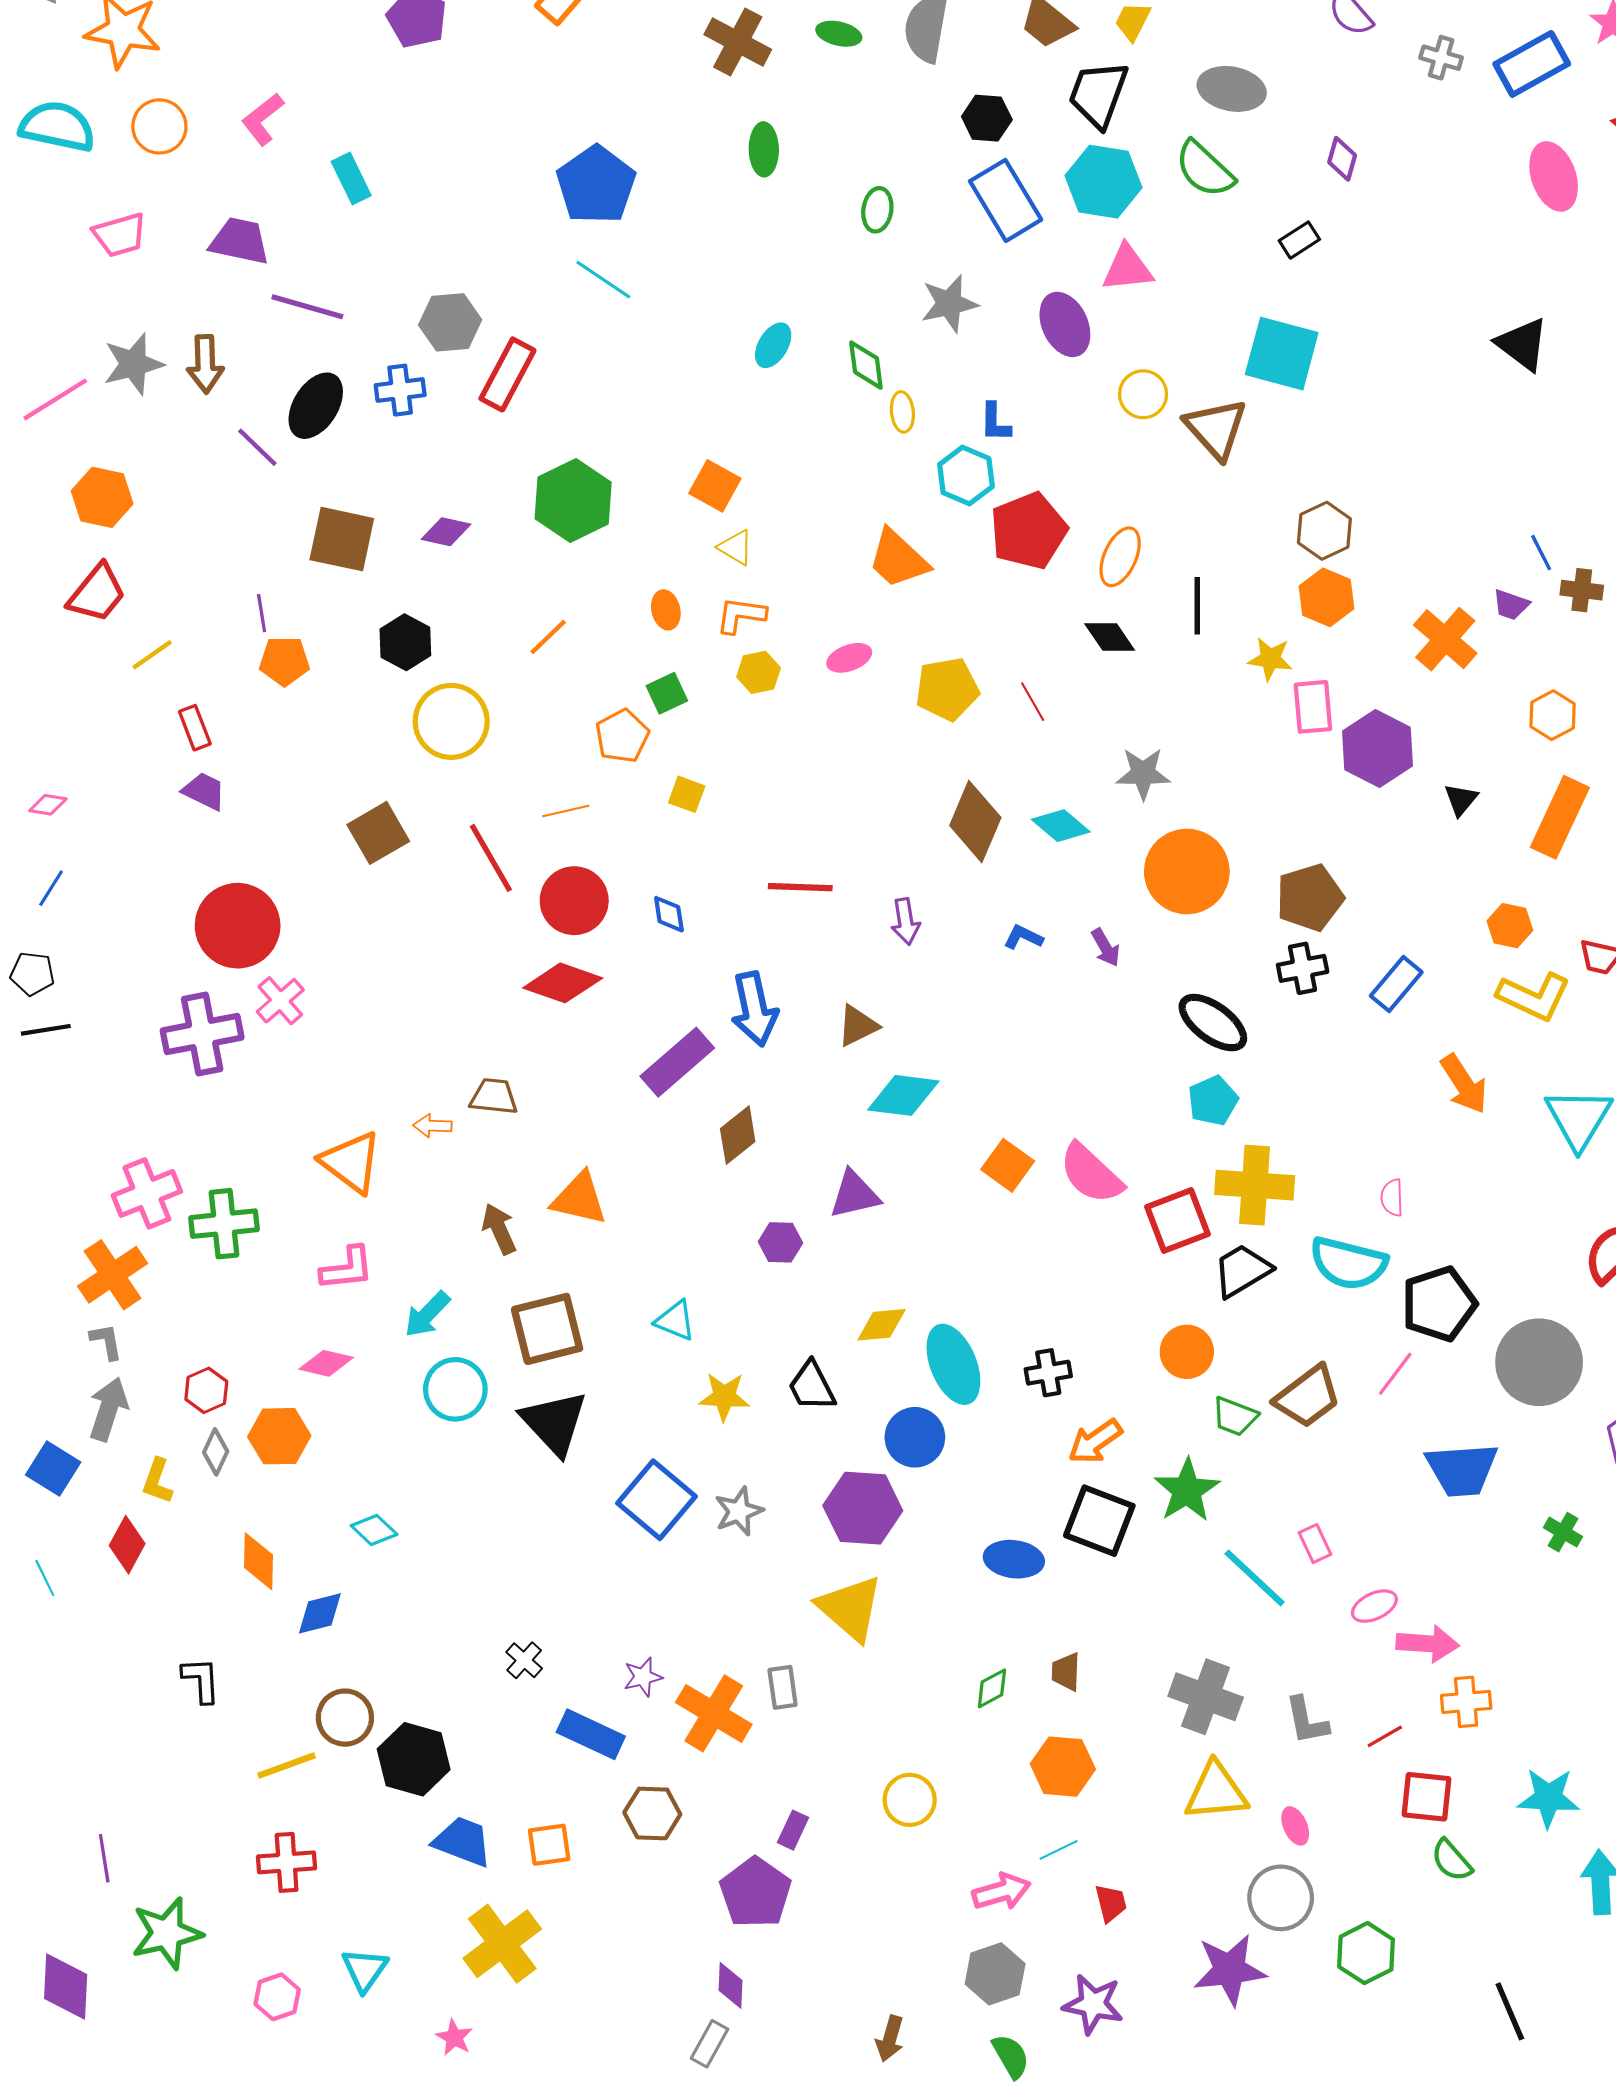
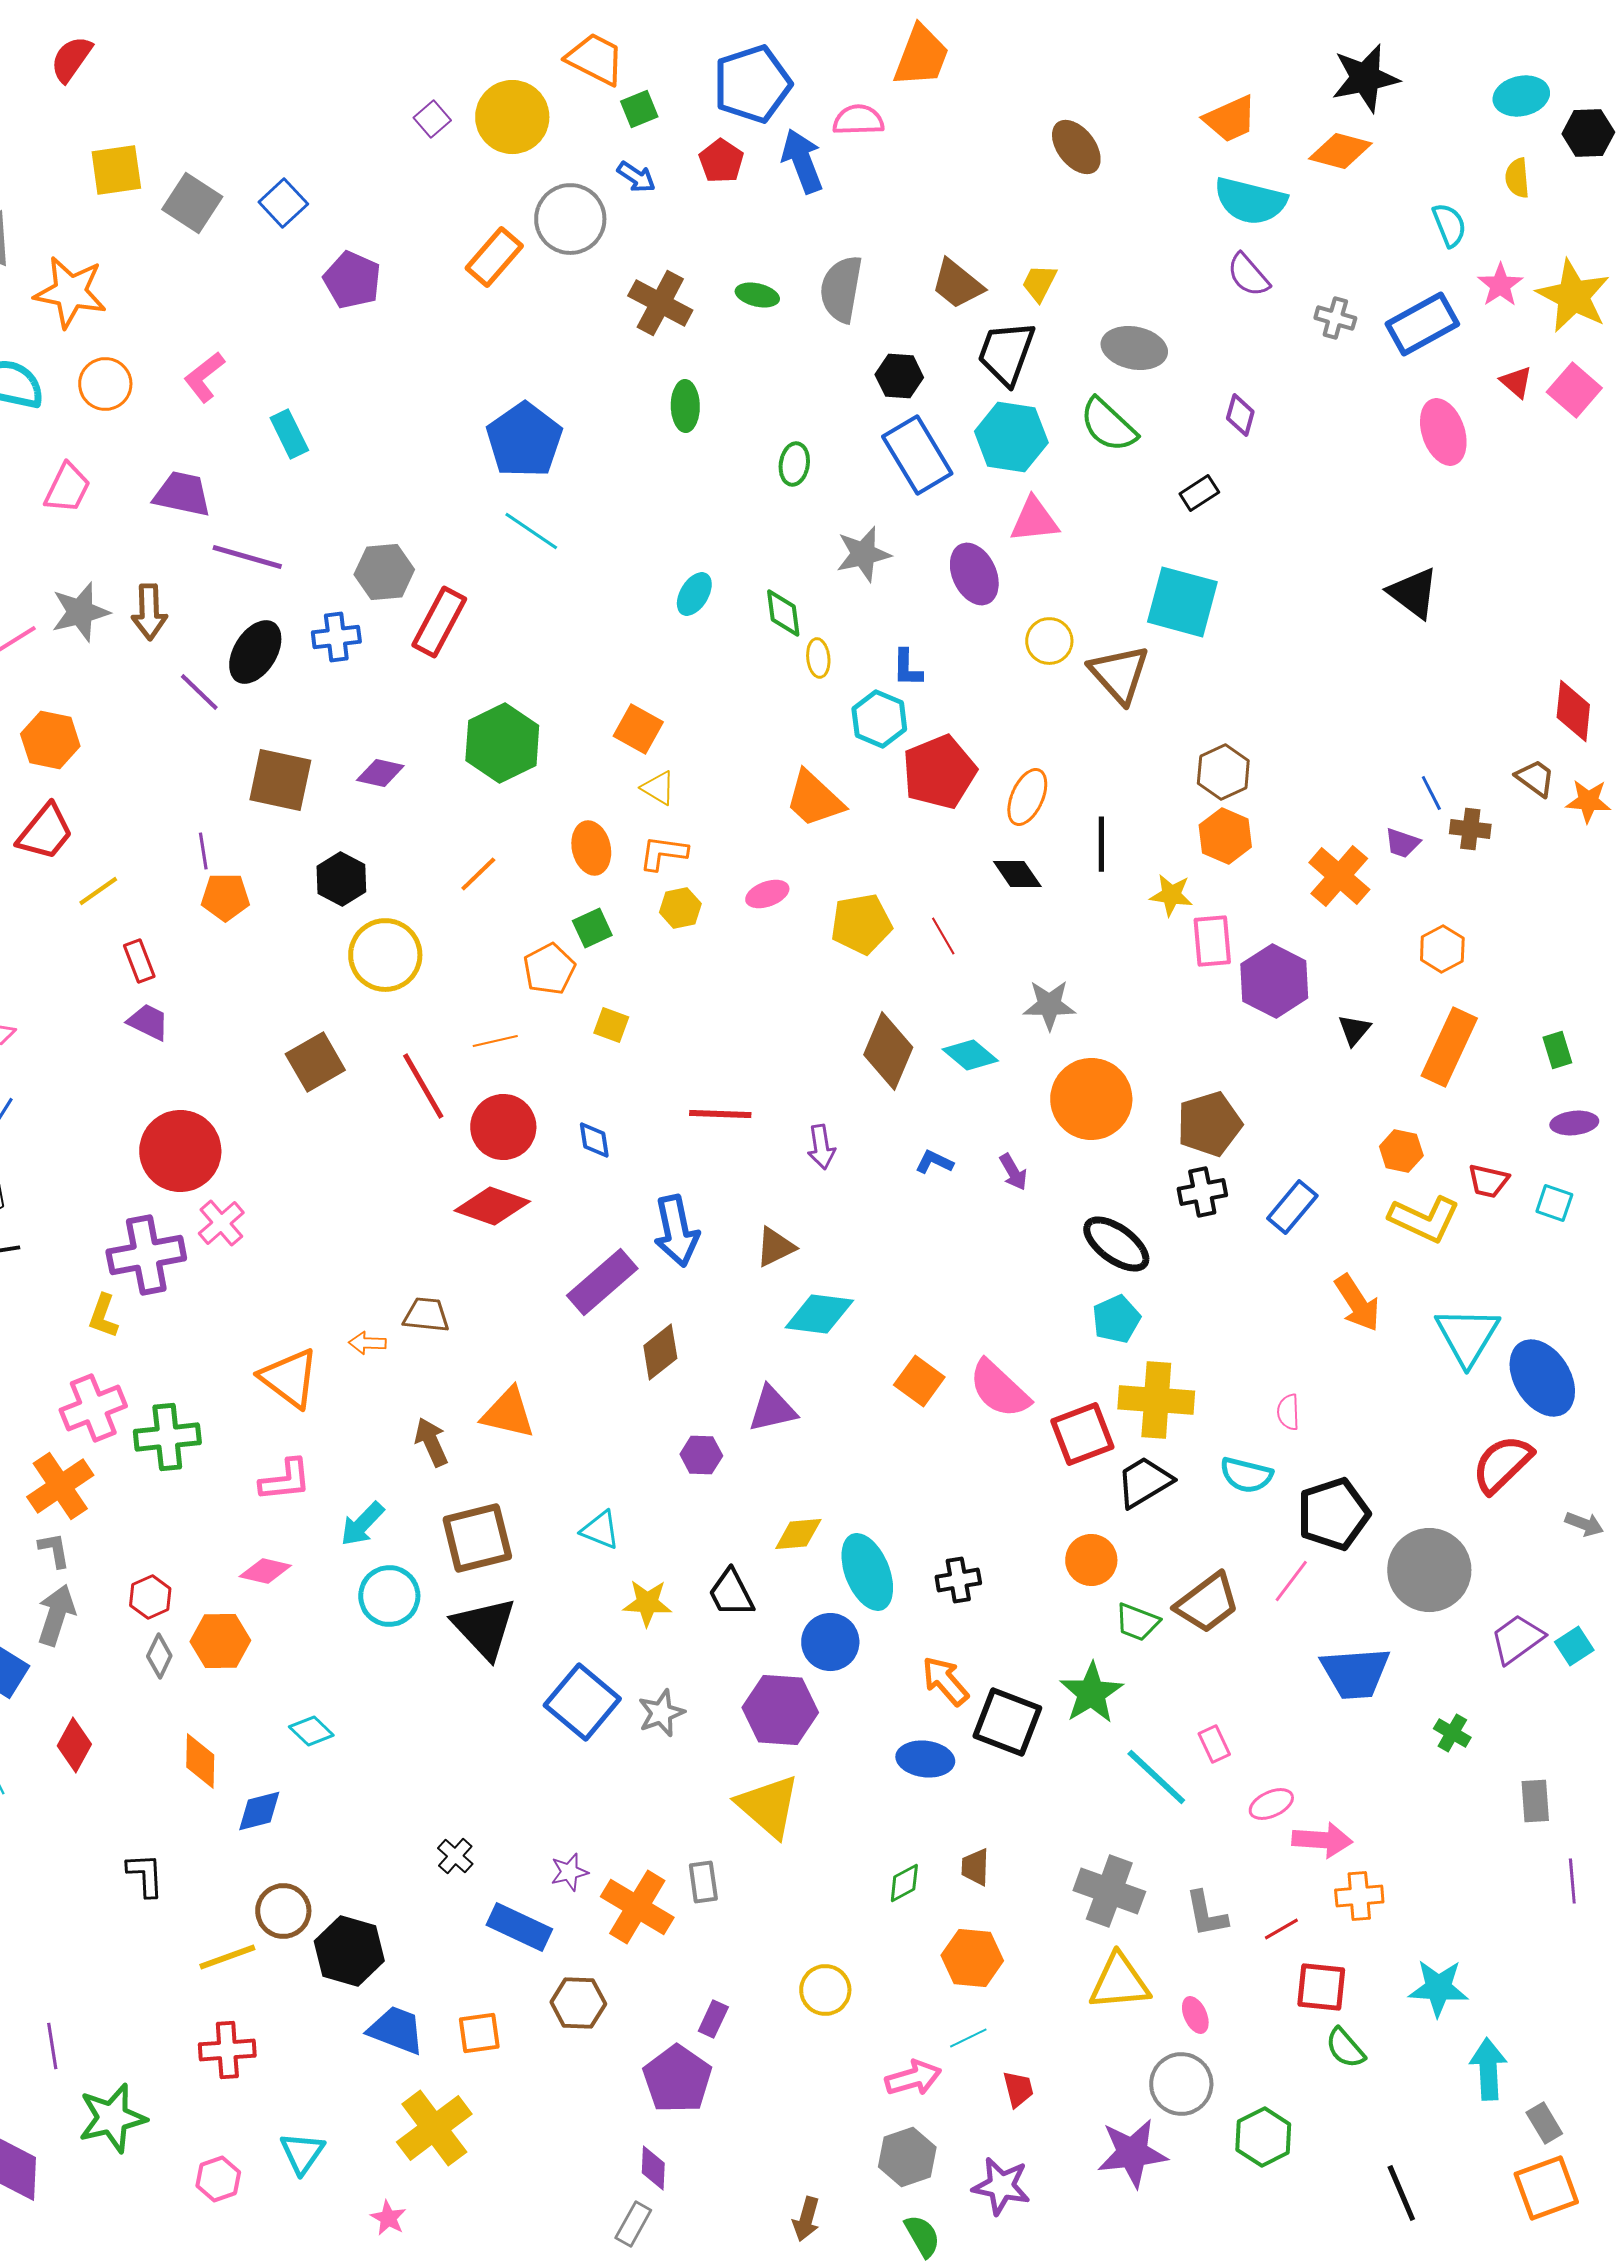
pink trapezoid: (120, 235) -> (67, 488), turned -48
orange ellipse: (666, 610) -> (591, 848), size x1.4
cyan semicircle: (1348, 1263) -> (1246, 1475), size x0.7
orange arrow: (1095, 1441) -> (945, 1681), moved, turned 84
yellow L-shape: (157, 1481) -> (103, 1316), moved

